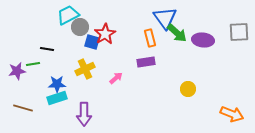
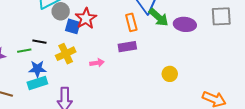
black line: (47, 49) -> (39, 42), moved
green line: (33, 64) -> (24, 51), moved
pink arrow: (116, 78) -> (97, 63), turned 32

